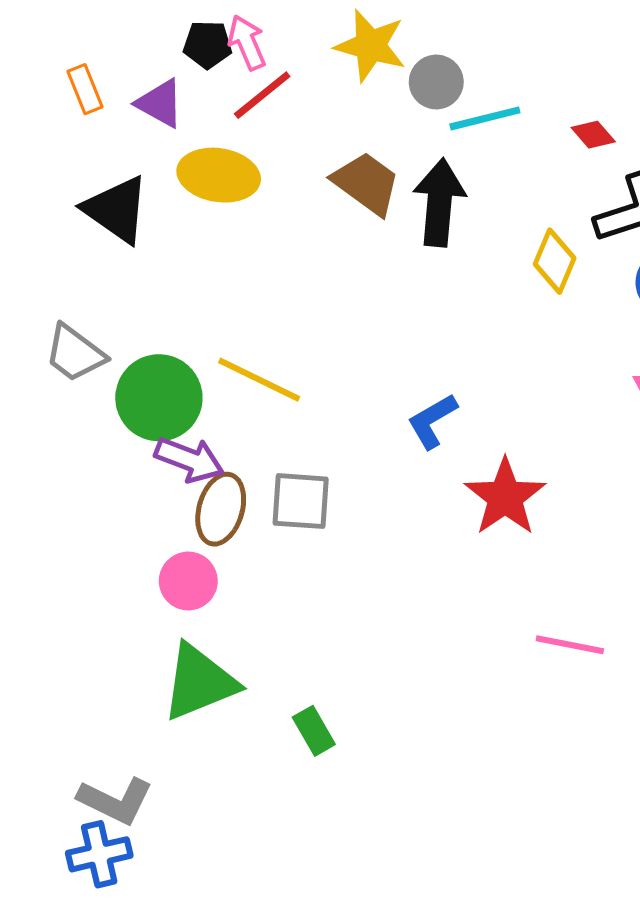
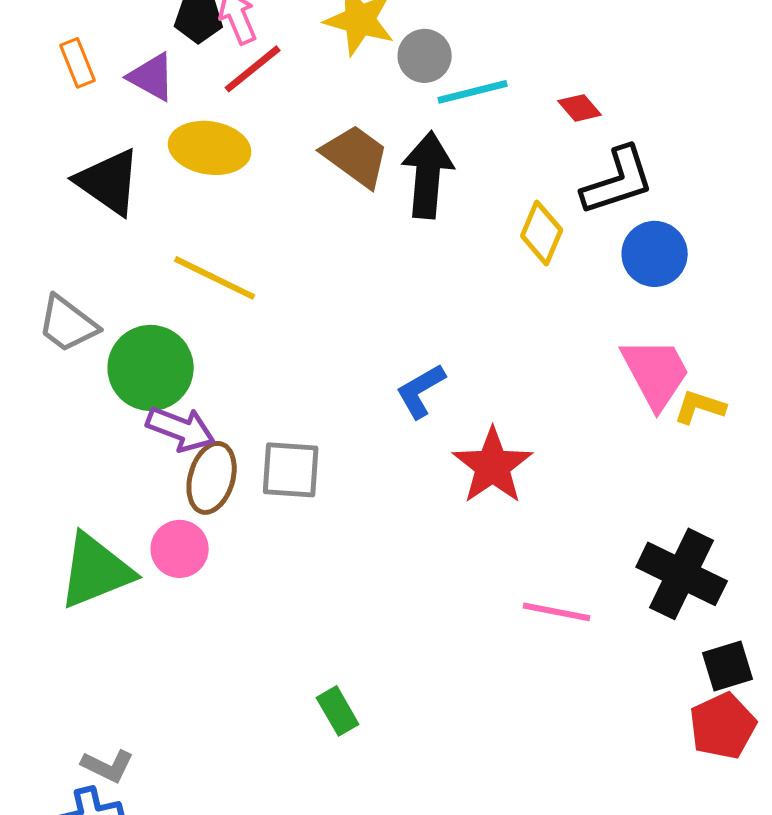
yellow line: (259, 380) -> (215, 278), moved
green triangle: (199, 682) -> (96, 571), moved
green rectangle: (314, 731) -> (338, 711), moved
gray L-shape: (115, 801) -> (108, 766), size x0.7

